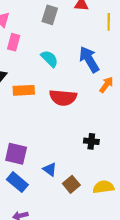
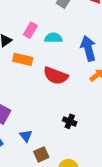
pink rectangle: (14, 42) -> (30, 30), moved
cyan semicircle: (50, 59) -> (53, 38), turned -60

